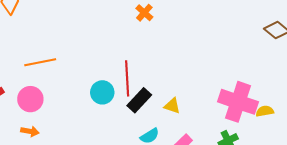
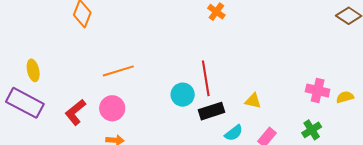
black rectangle: (139, 100) -> (212, 111), moved, turned 35
pink cross: (238, 102) -> (318, 91), size x0.6

